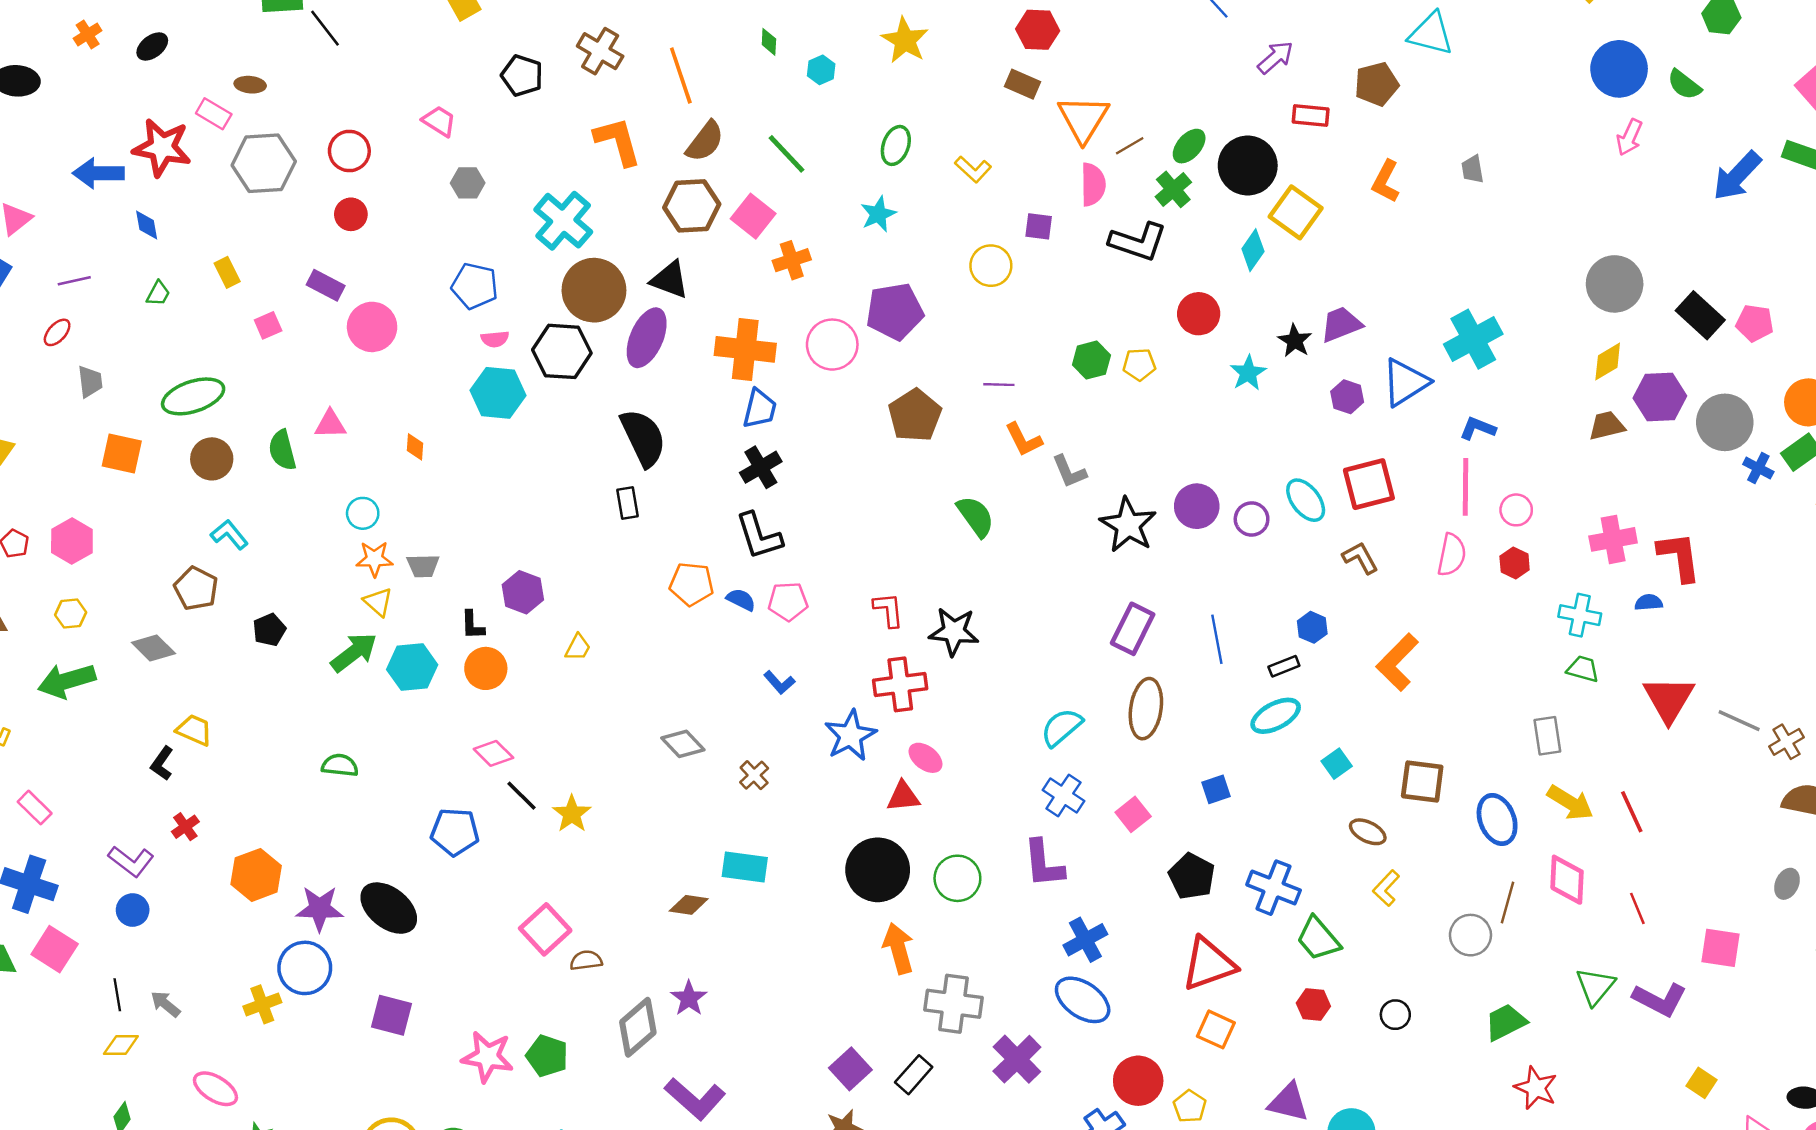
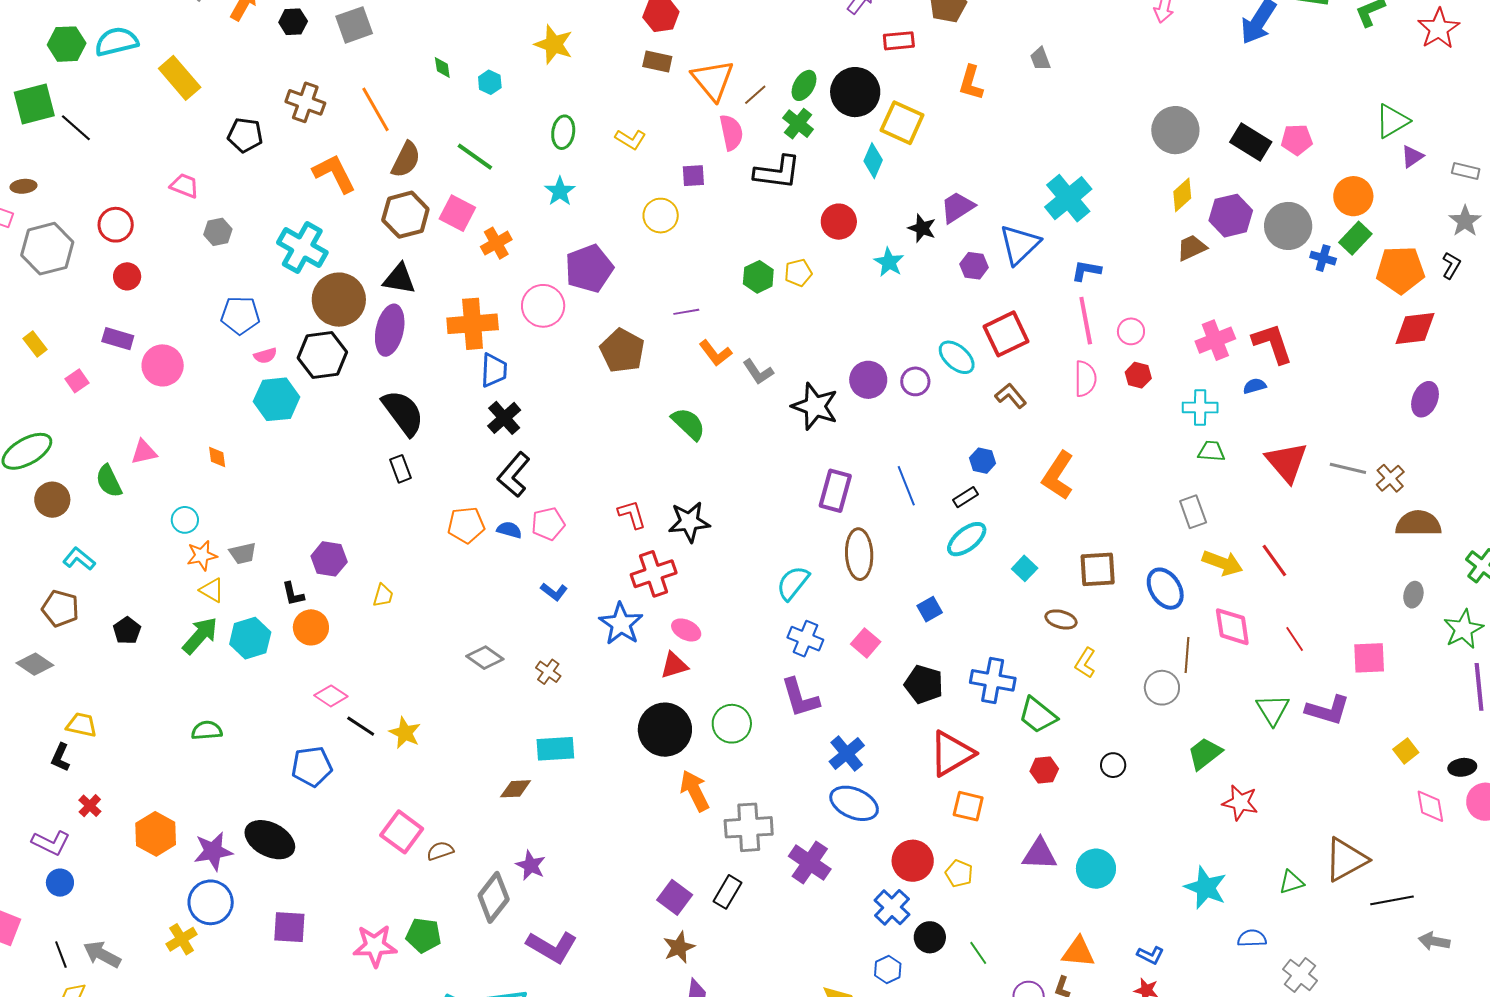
black L-shape: (759, 536) -> (514, 475), turned 69
gray arrow: (165, 1004) -> (102, 954), size x1.4
yellow square: (1702, 1083) -> (1406, 751), moved, turned 30

